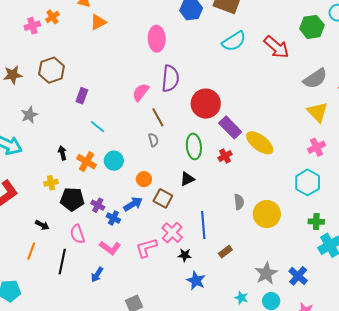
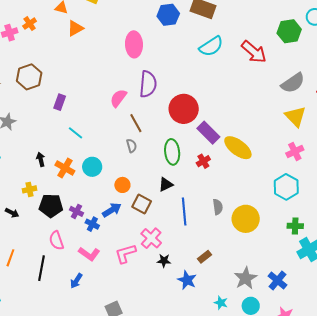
black arrow: (42, 225) -> (12, 213), moved
blue line: (203, 225) -> (184, 211), moved
blue star: (196, 281) -> (187, 280), moved

